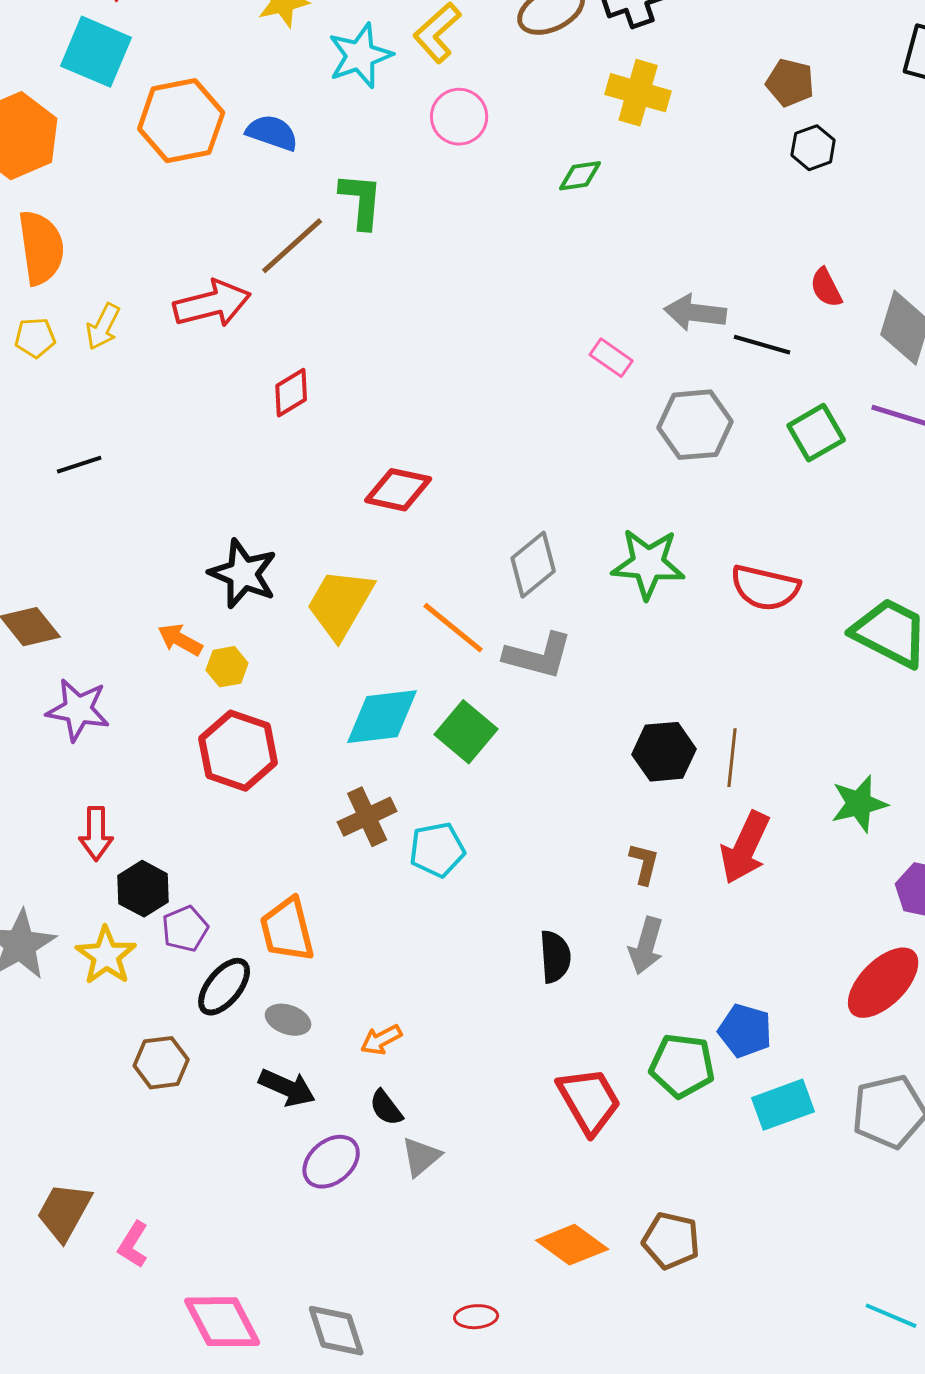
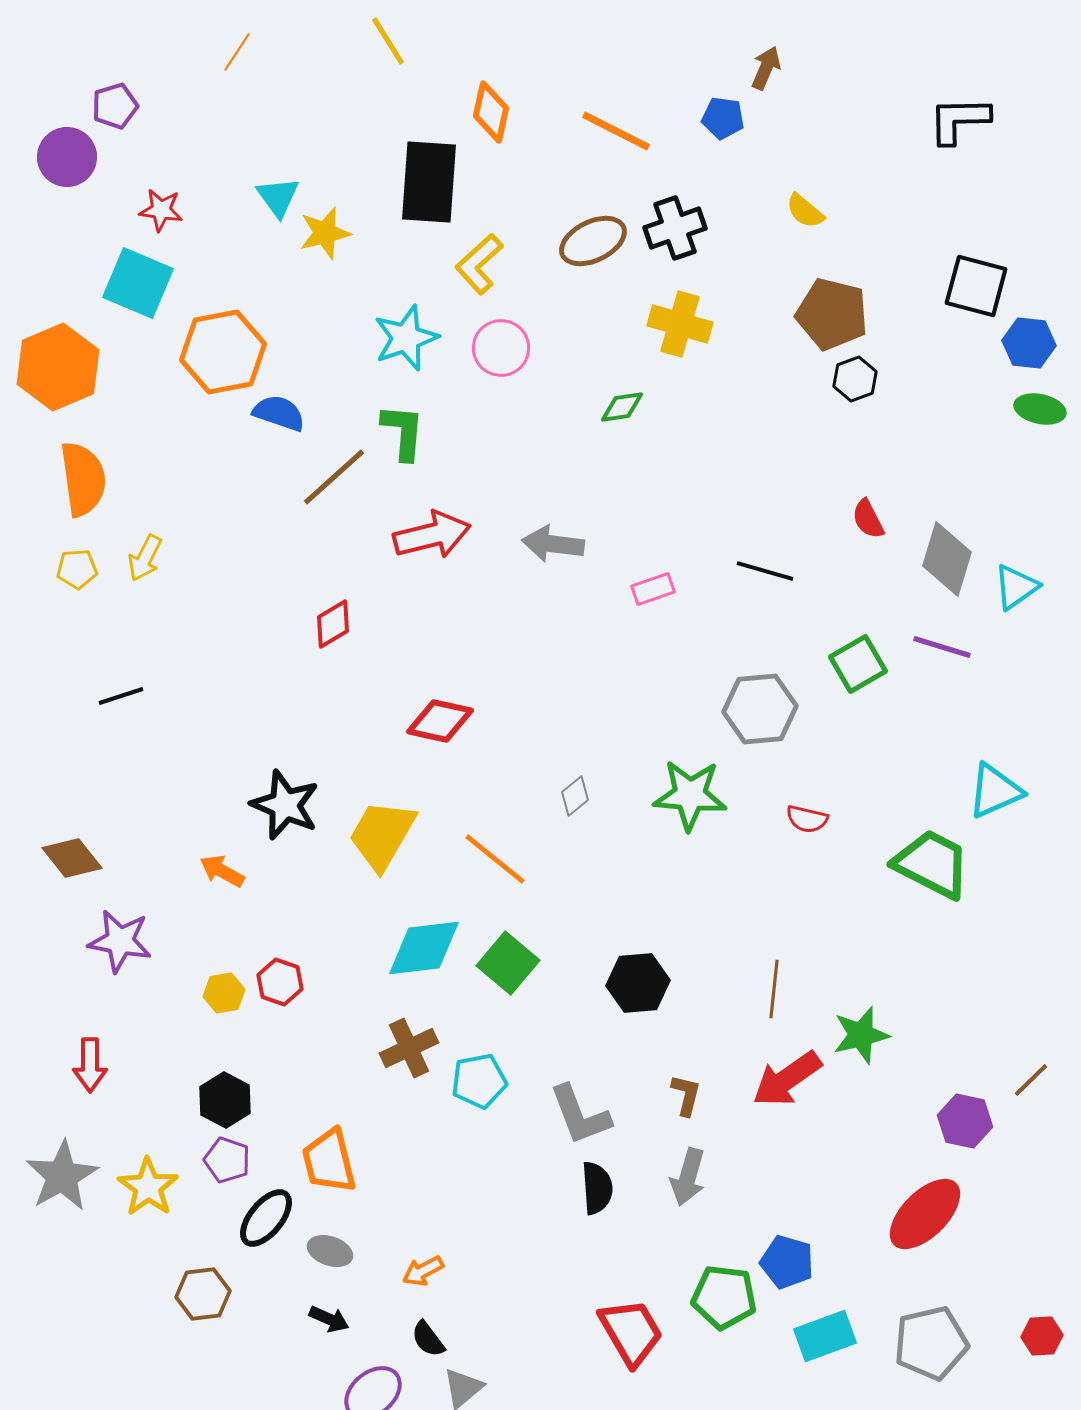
cyan star: (360, 56) -> (406, 338), moved
brown pentagon: (790, 83) -> (832, 314), size x1.5
blue semicircle: (272, 133) -> (279, 413), moved
red arrow: (212, 304) -> (432, 535), moved
gray arrow: (695, 313) -> (553, 544), moved
black line: (762, 345) -> (765, 571), moved
pink rectangle: (611, 358) -> (653, 589), turned -54
gray hexagon: (695, 425) -> (760, 709), moved
gray diamond: (533, 565) -> (575, 796), size x0.6
red semicircle: (765, 588) -> (807, 819), size x0.6
gray L-shape: (538, 656) -> (580, 1115), moved, turned 54
yellow hexagon: (227, 667) -> (224, 993), moved
red hexagon: (238, 751) -> (280, 982), size x0.6
black hexagon: (664, 752) -> (638, 983), moved
green star: (859, 804) -> (861, 1035), moved
red arrow: (96, 834) -> (90, 1065), moved
red arrow: (745, 848) -> (787, 1079), turned 30
black hexagon: (143, 889) -> (225, 1100), moved
purple pentagon: (185, 929) -> (227, 1160), turned -30
black arrow: (287, 1088) -> (329, 1319), size x0.7

